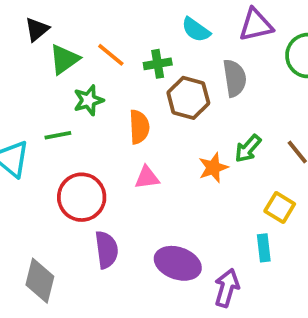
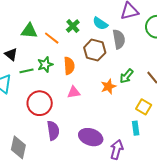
black triangle: (37, 29) -> (11, 54), moved, turned -40
cyan semicircle: (196, 30) -> (100, 23), moved
orange line: (111, 55) -> (52, 38), moved
green triangle: (64, 59) -> (29, 31), turned 42
green cross: (158, 64) -> (73, 26), moved, turned -32
green star: (89, 100) -> (45, 65), moved

